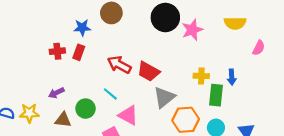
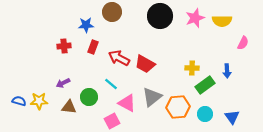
pink star: (192, 30) -> (195, 18), moved
red rectangle: (79, 52) -> (93, 47), moved
blue arrow: (232, 77) -> (227, 71), moved
green rectangle: (216, 95) -> (205, 85), turned 48
gray triangle: (164, 97) -> (152, 97), moved

